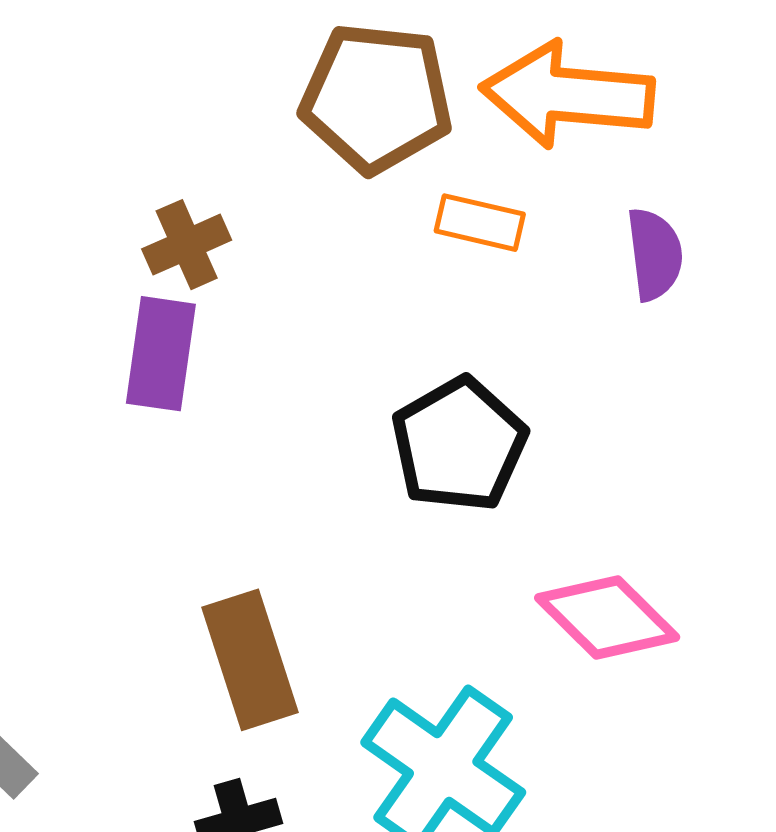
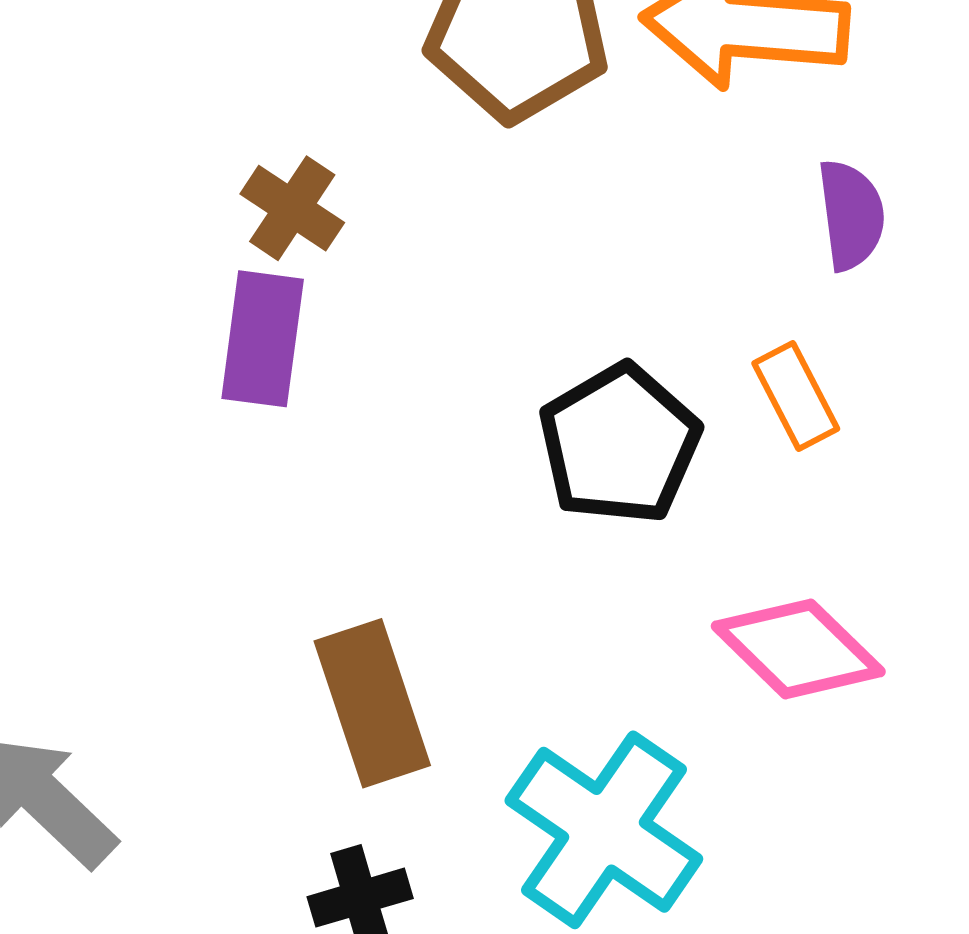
orange rectangle: (480, 223) -> (796, 396), moved, turned 50
brown cross: (187, 245) -> (292, 208), turned -32

